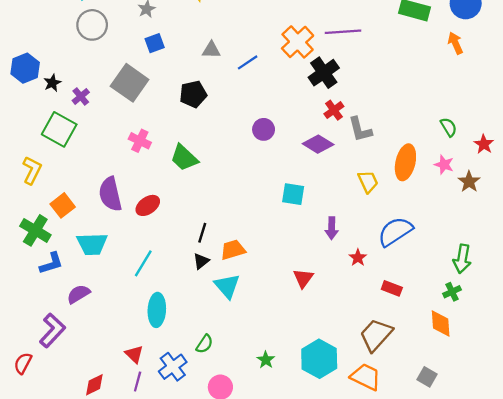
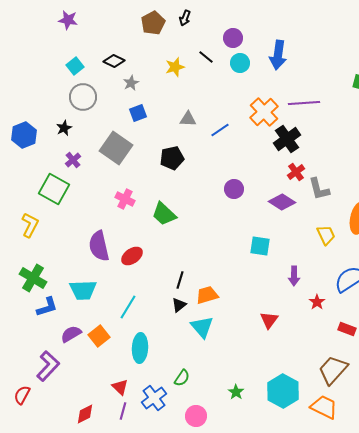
black star: (52, 83) -> (64, 128), moved
orange square: (63, 205) -> (99, 336), moved

